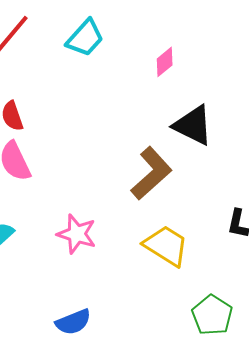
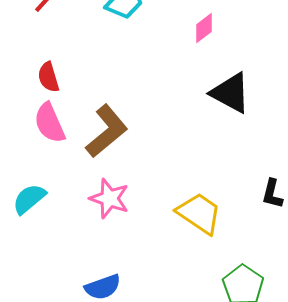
brown L-shape: (151, 173) -> (107, 131), moved

